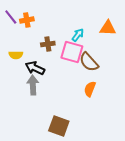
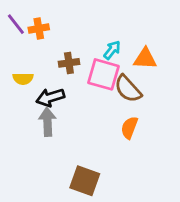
orange triangle: (108, 28) -> (145, 59), moved
black arrow: (35, 68) -> (50, 97), turned -42

